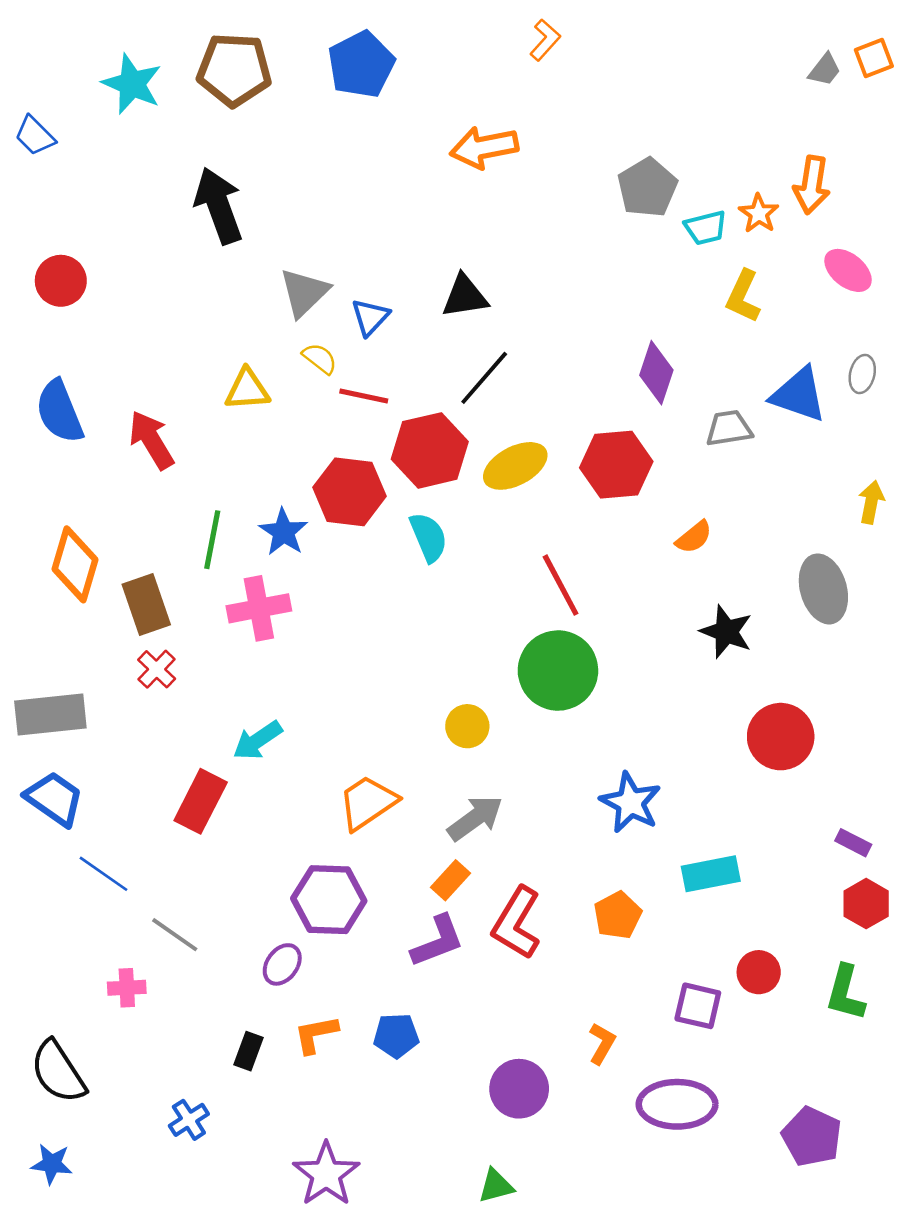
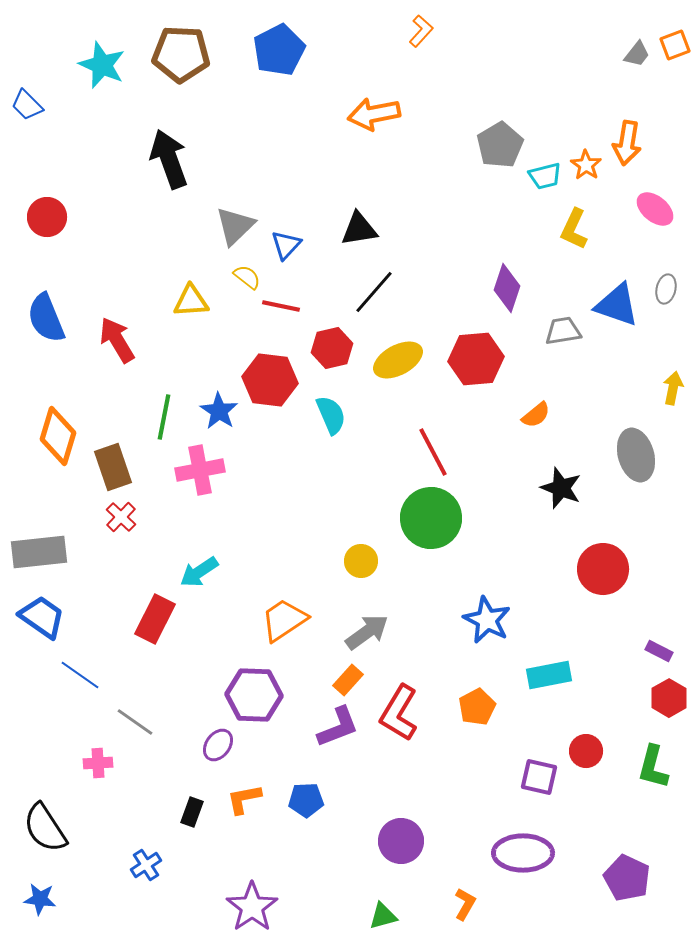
red hexagon: (430, 450) -> (332, 348), size x0.7
orange L-shape: (602, 1043) -> (465, 904), moved

